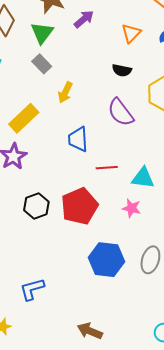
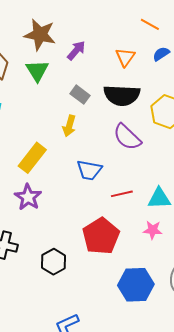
gray rectangle: (42, 64) -> (80, 95), moved
black semicircle: (122, 70) -> (122, 95), size x1.8
blue trapezoid: (78, 139) -> (89, 170), turned -68
black hexagon: (36, 206) -> (54, 262), moved

